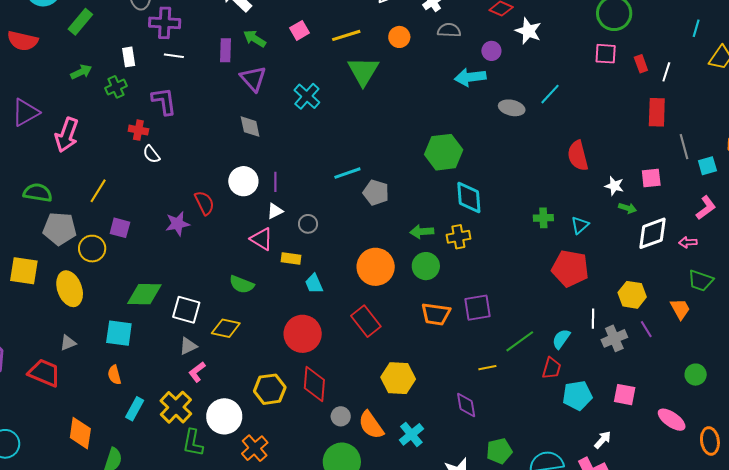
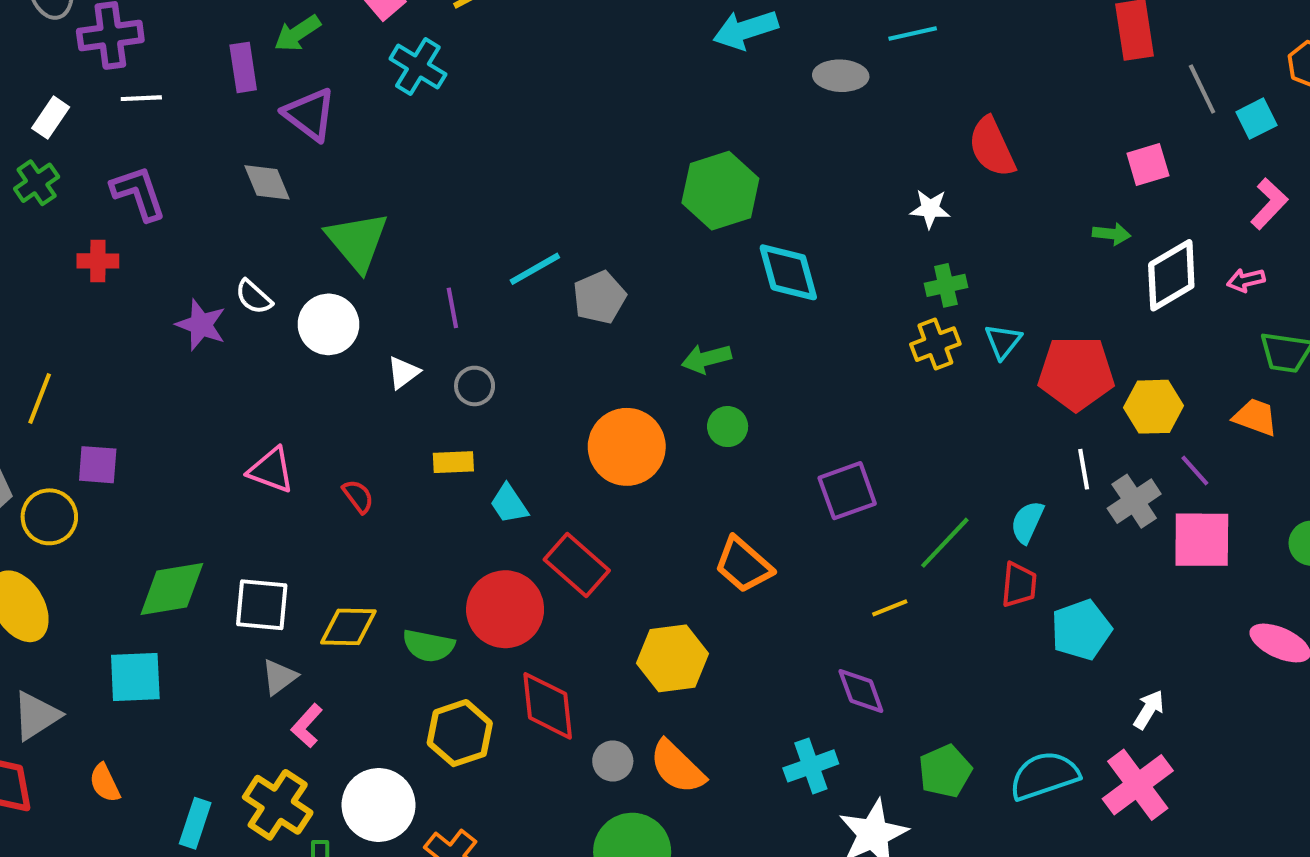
green arrow: (255, 39) -> (297, 33), turned -55
white rectangle: (129, 57) -> (51, 118), turned 54
green triangle: (363, 71) -> (357, 241), moved
cyan line: (550, 94) -> (913, 34), turned 45
cyan cross: (307, 96) -> (418, 66), moved
gray diamond: (250, 127) -> (267, 182), moved
white semicircle: (151, 154) -> (254, 297), moved
purple line: (275, 182) -> (452, 308), moved
white star: (614, 186) -> (930, 209), moved
gray pentagon: (376, 193) -> (599, 297), turned -30
red semicircle: (204, 203) -> (358, 496), moved, size x0.7
purple star: (178, 224) -> (201, 325), moved, turned -30
cyan triangle: (580, 225) -> (1003, 341), moved
yellow cross: (458, 237) -> (935, 344), moved
pink triangle: (262, 239) -> (271, 470), moved
green circle: (426, 266) -> (728, 427), size x0.7
red pentagon: (570, 268) -> (1076, 373), moved
green semicircle: (242, 284) -> (428, 646), moved
orange trapezoid: (680, 309) -> (1255, 417), turned -30
orange trapezoid: (436, 314) -> (743, 565), moved, turned 44
red rectangle: (366, 321) -> (577, 565), moved
gray triangle: (68, 343) -> (36, 716), size x1.5
orange semicircle: (114, 375) -> (105, 783), moved
yellow hexagon: (398, 378) -> (673, 658), moved
pink square: (625, 395) -> (1202, 540), moved, size x1.4
cyan cross: (411, 434) -> (811, 766), moved, turned 30

